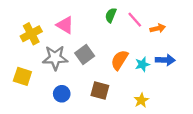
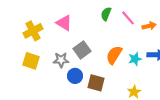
gray star: (55, 58) -> (61, 60), moved, size x0.7
yellow square: (22, 76) -> (31, 61), moved
blue circle: (62, 94) -> (75, 76), moved

